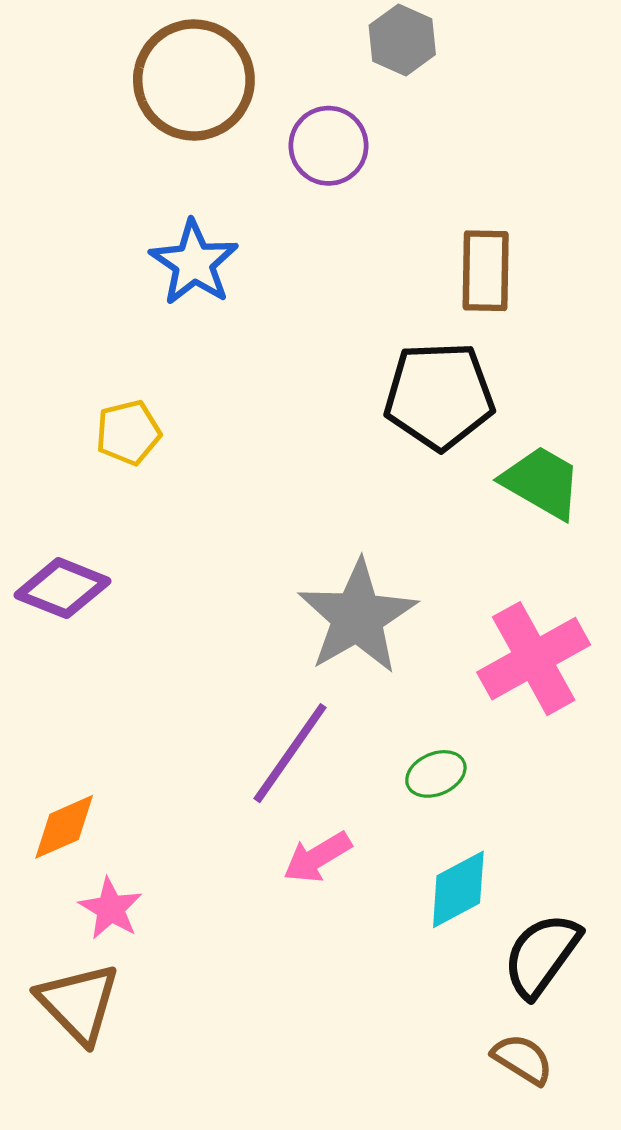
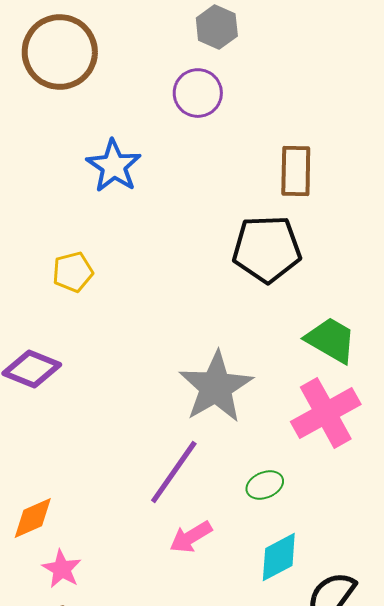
gray hexagon: (402, 40) -> (217, 27), moved
brown circle: (194, 80) -> (60, 52), moved
green trapezoid: (542, 482) -> (331, 340), moved

